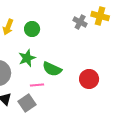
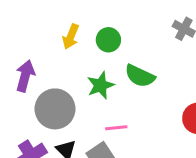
green semicircle: (52, 69) -> (140, 76), moved

